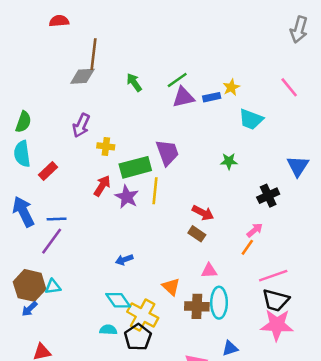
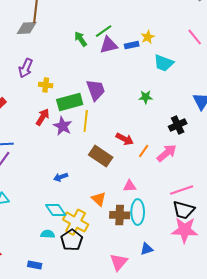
green arrow: (134, 82) -> (81, 39), moved
pink arrow: (255, 230) -> (167, 153), size x1.5
brown rectangle: (197, 234) -> (101, 156), moved, size x1.6
orange line: (247, 247) -> (144, 151), moved

